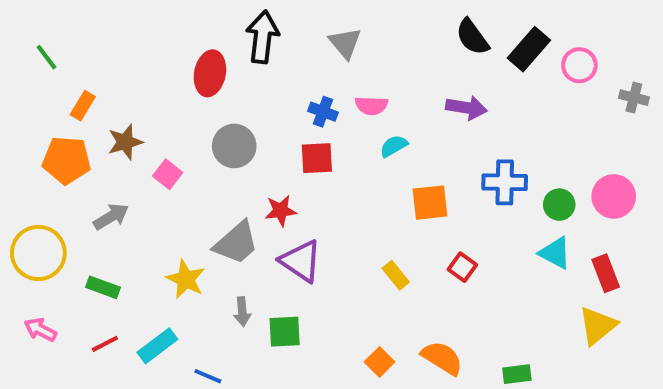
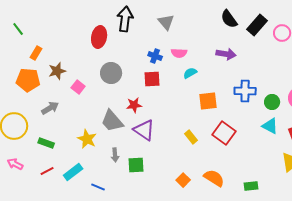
gray trapezoid: (236, 243) -> (112, 121), turned 90
red square: (462, 267) -> (224, 133), size x1.6

